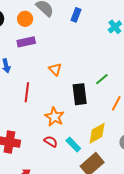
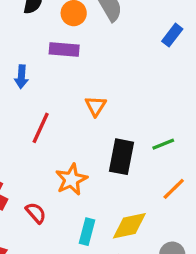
blue rectangle: (76, 15) -> (172, 35), moved
red semicircle: (51, 141) -> (36, 213), moved
cyan rectangle: (73, 144) -> (87, 232), turned 42

